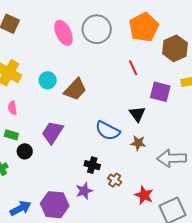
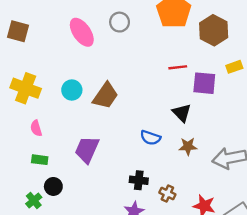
gray circle: (97, 29) -> (120, 22), size x0.6
red line: (133, 68) -> (178, 67), moved, turned -63
blue semicircle: (108, 131) -> (150, 138), size x0.7
black circle: (25, 151) -> (53, 186), moved

